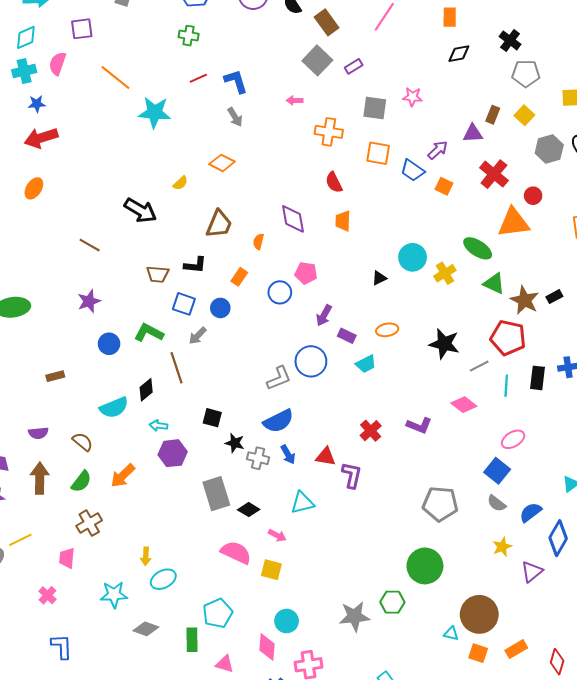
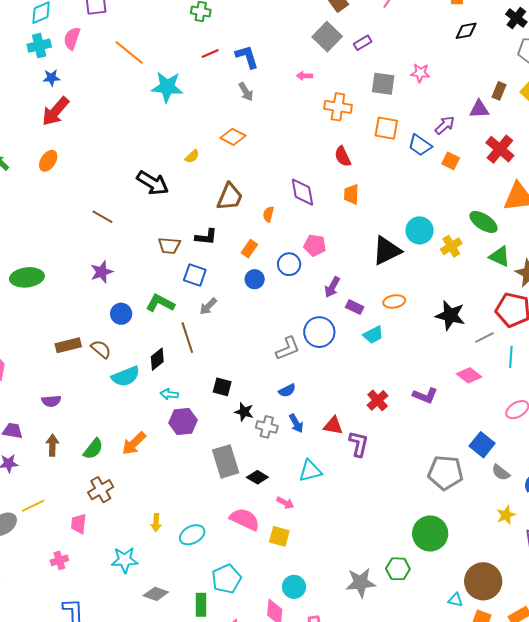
red arrow: (41, 138) -> (56, 111), turned -32
black triangle: (379, 278) -> (387, 251), size x2.0
blue circle: (220, 308) -> (255, 279), moved
brown rectangle: (55, 376) -> (68, 345), size x1.4
blue semicircle: (278, 421) -> (287, 390), size x0.6
brown semicircle: (83, 442) -> (101, 349), moved
blue square: (497, 471) -> (482, 445), moved
brown arrow: (40, 478) -> (52, 445), size x0.7
cyan ellipse: (163, 579) -> (192, 535), moved
pink cross: (47, 595) -> (59, 560), turned 30

